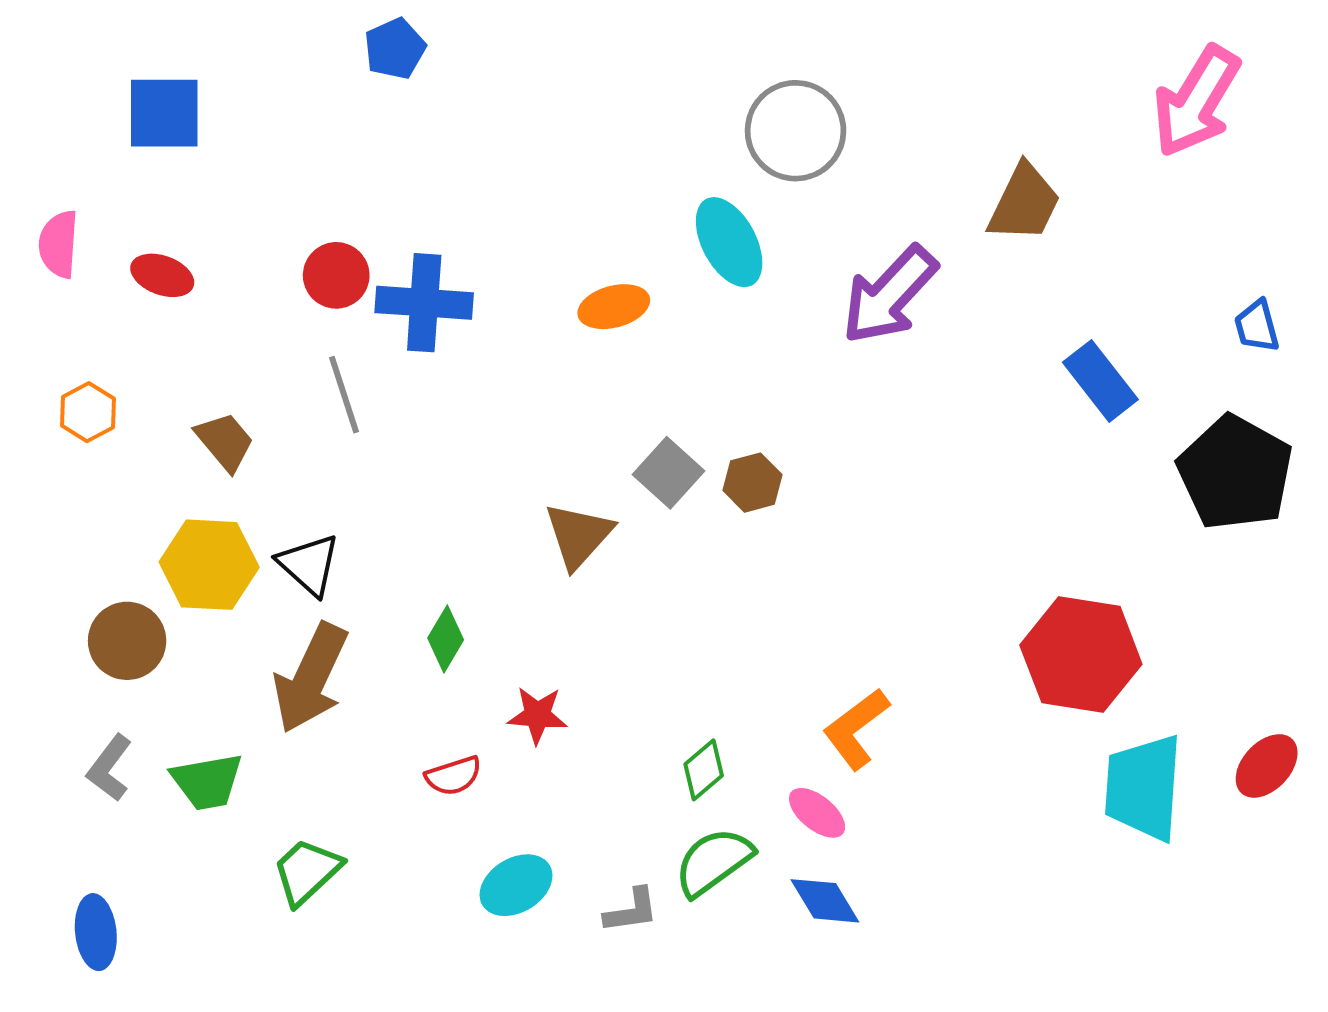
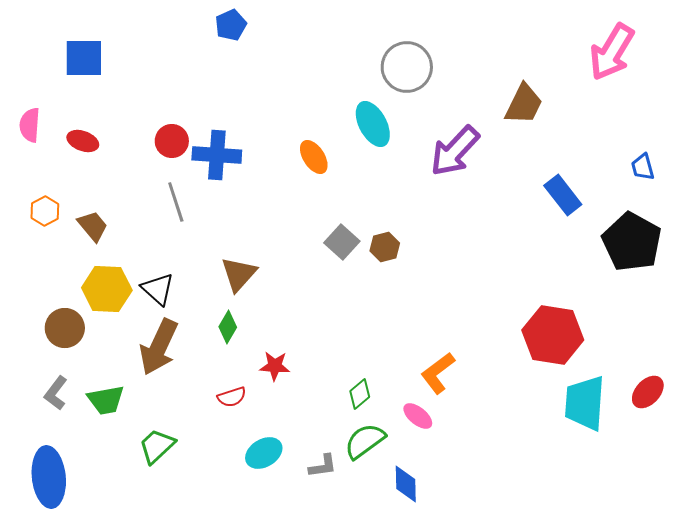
blue pentagon: (395, 49) -> (231, 25), moved
orange ellipse: (614, 307) -> (314, 157), turned 72
brown trapezoid: (225, 441) -> (93, 226), moved
brown triangle: (579, 535) -> (239, 274), moved
blue diamond: (825, 901) -> (406, 484), moved, turned 30
blue ellipse: (96, 932) -> (49, 477), size x1.6

